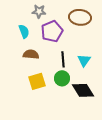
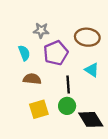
cyan triangle: (84, 60) -> (92, 70), moved, turned -32

